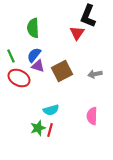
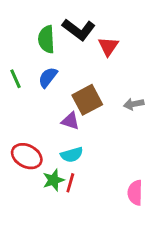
black L-shape: (88, 16) -> (79, 29), moved, turned -75
purple triangle: (38, 66) -> (70, 121), moved
red ellipse: (19, 78) -> (27, 156), moved
pink semicircle: (92, 116) -> (135, 193), moved

